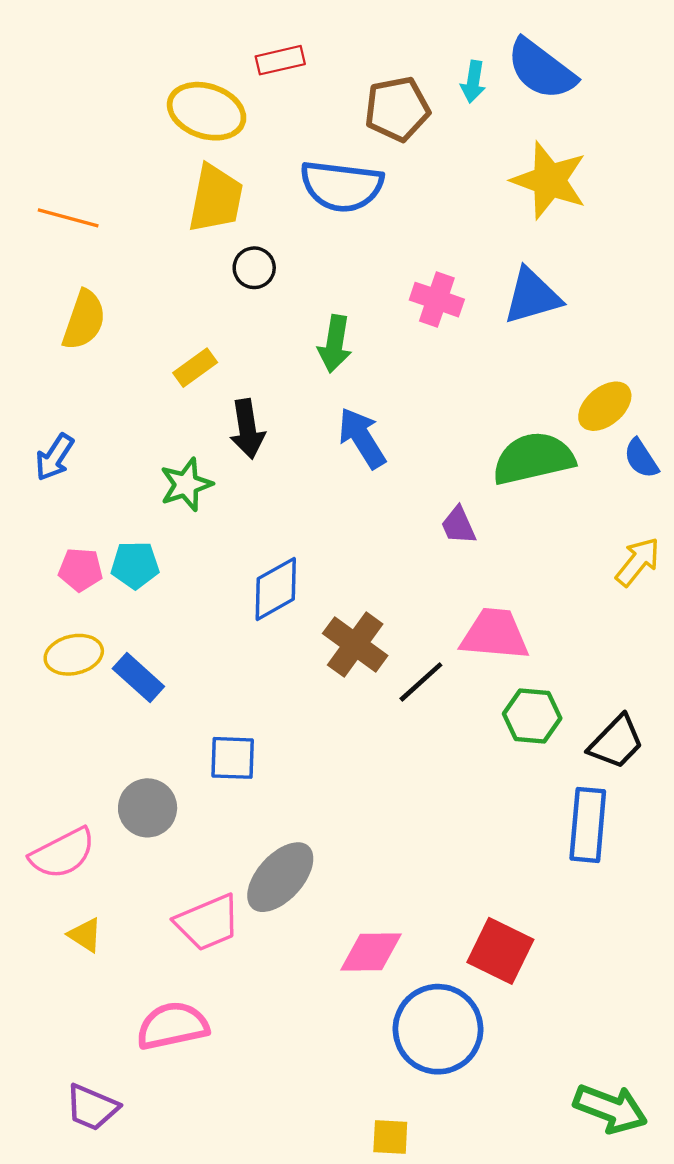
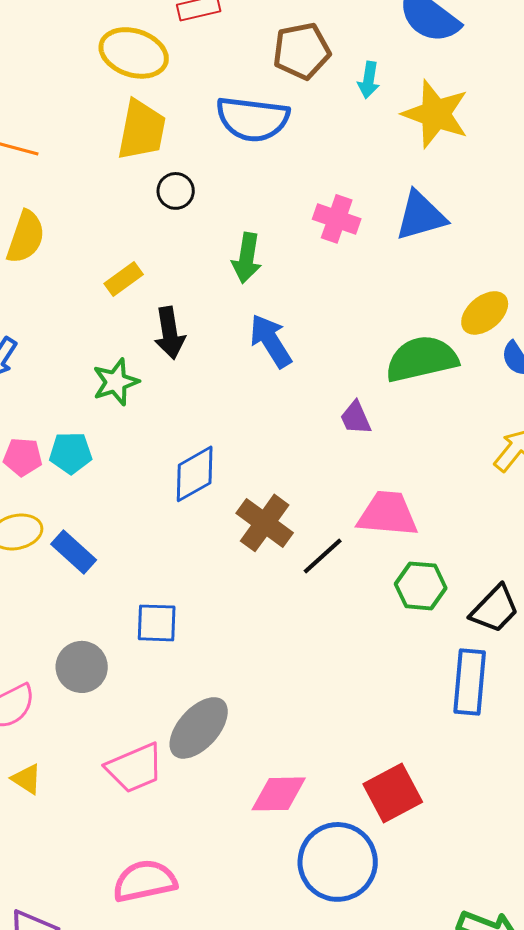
cyan arrow: (473, 82) -> (369, 80), moved
red square: (500, 951) -> (393, 793), turned 36
pink semicircle: (172, 1026) -> (145, 881), moved

